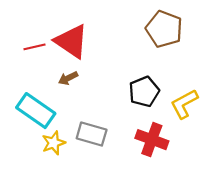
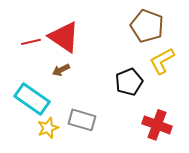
yellow L-shape: (184, 104) -> (162, 61), moved
red cross: (152, 140) -> (157, 125), moved

